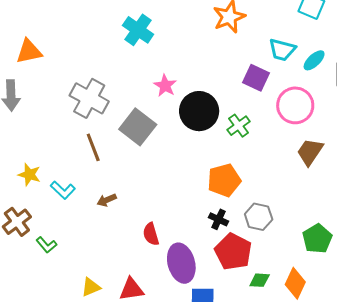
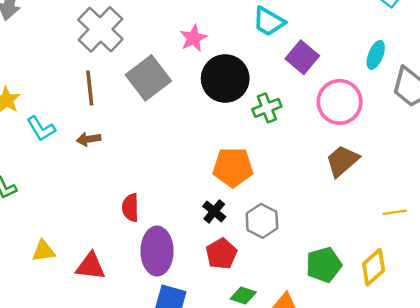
cyan trapezoid: (282, 50) -> (269, 21), moved
cyan ellipse: (314, 60) -> (376, 55), turned -40
brown arrow: (107, 200) -> (89, 139), moved
red pentagon: (233, 252) -> (221, 254), size x0.7

